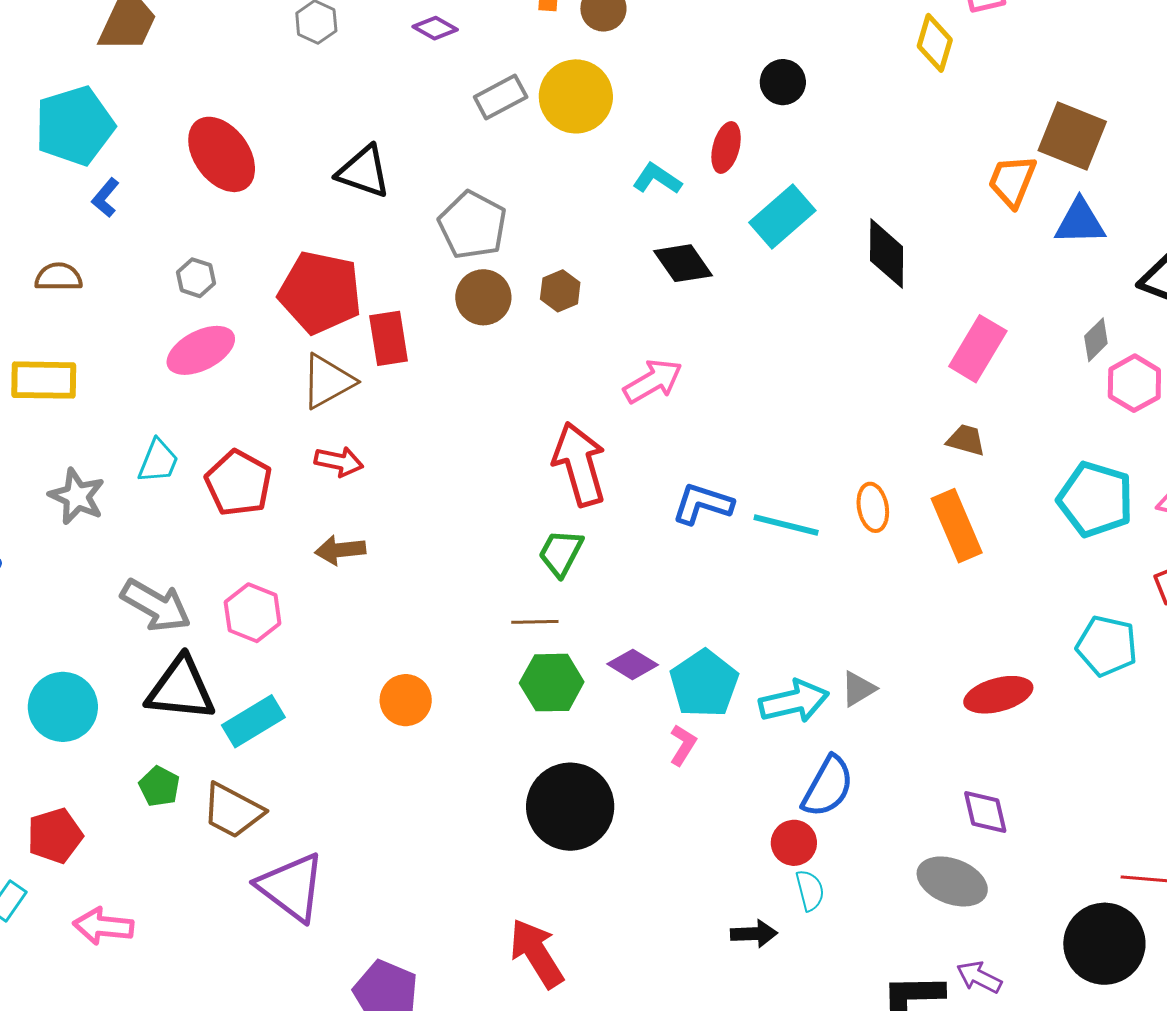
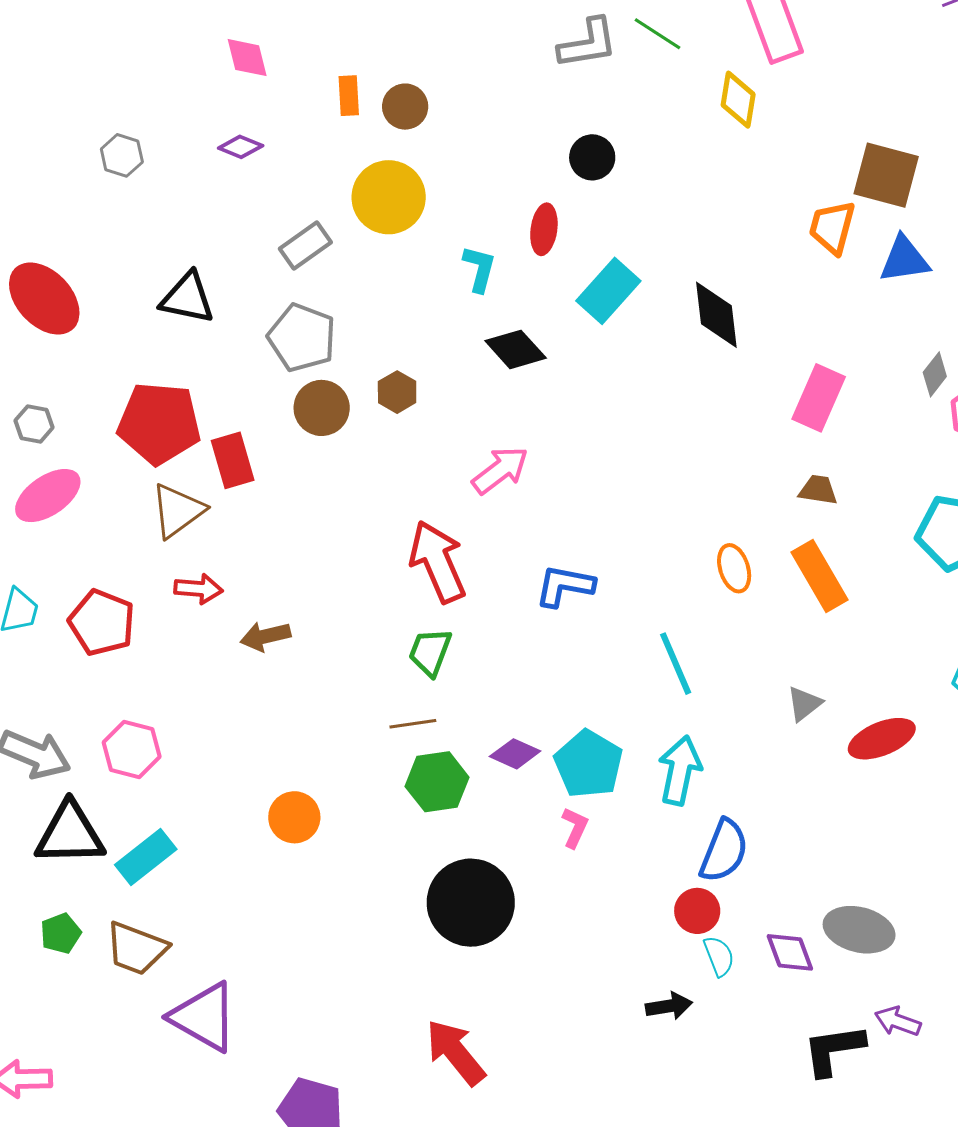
gray rectangle: (501, 97) -> (305, 245), moved
cyan L-shape: (657, 179) -> (479, 269), turned 78
cyan line: (786, 525) -> (676, 664), moved, turned 60
brown arrow: (340, 550) -> (265, 636), moved
gray triangle: (858, 689) -> (804, 704), moved
cyan arrow: (794, 701) -> (680, 770), turned -58
green pentagon: (159, 786) -> (61, 933), turned 30
purple diamond: (985, 812) -> (790, 952), moved

